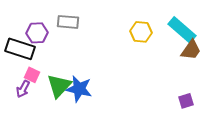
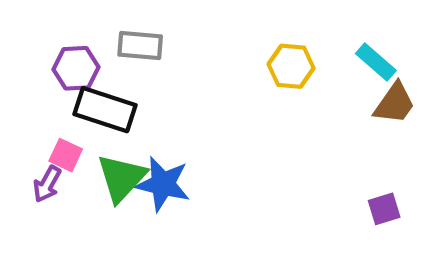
cyan rectangle: (182, 30) -> (376, 62), size x0.7
black rectangle: (20, 49) -> (105, 110), moved

